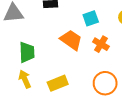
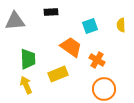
orange cross: (101, 44) -> (97, 60), moved
yellow rectangle: (58, 83) -> (58, 74), moved

